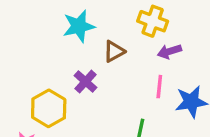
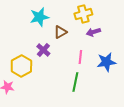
yellow cross: (153, 21) -> (83, 14), turned -36
pink line: (159, 87) -> (80, 57), moved

